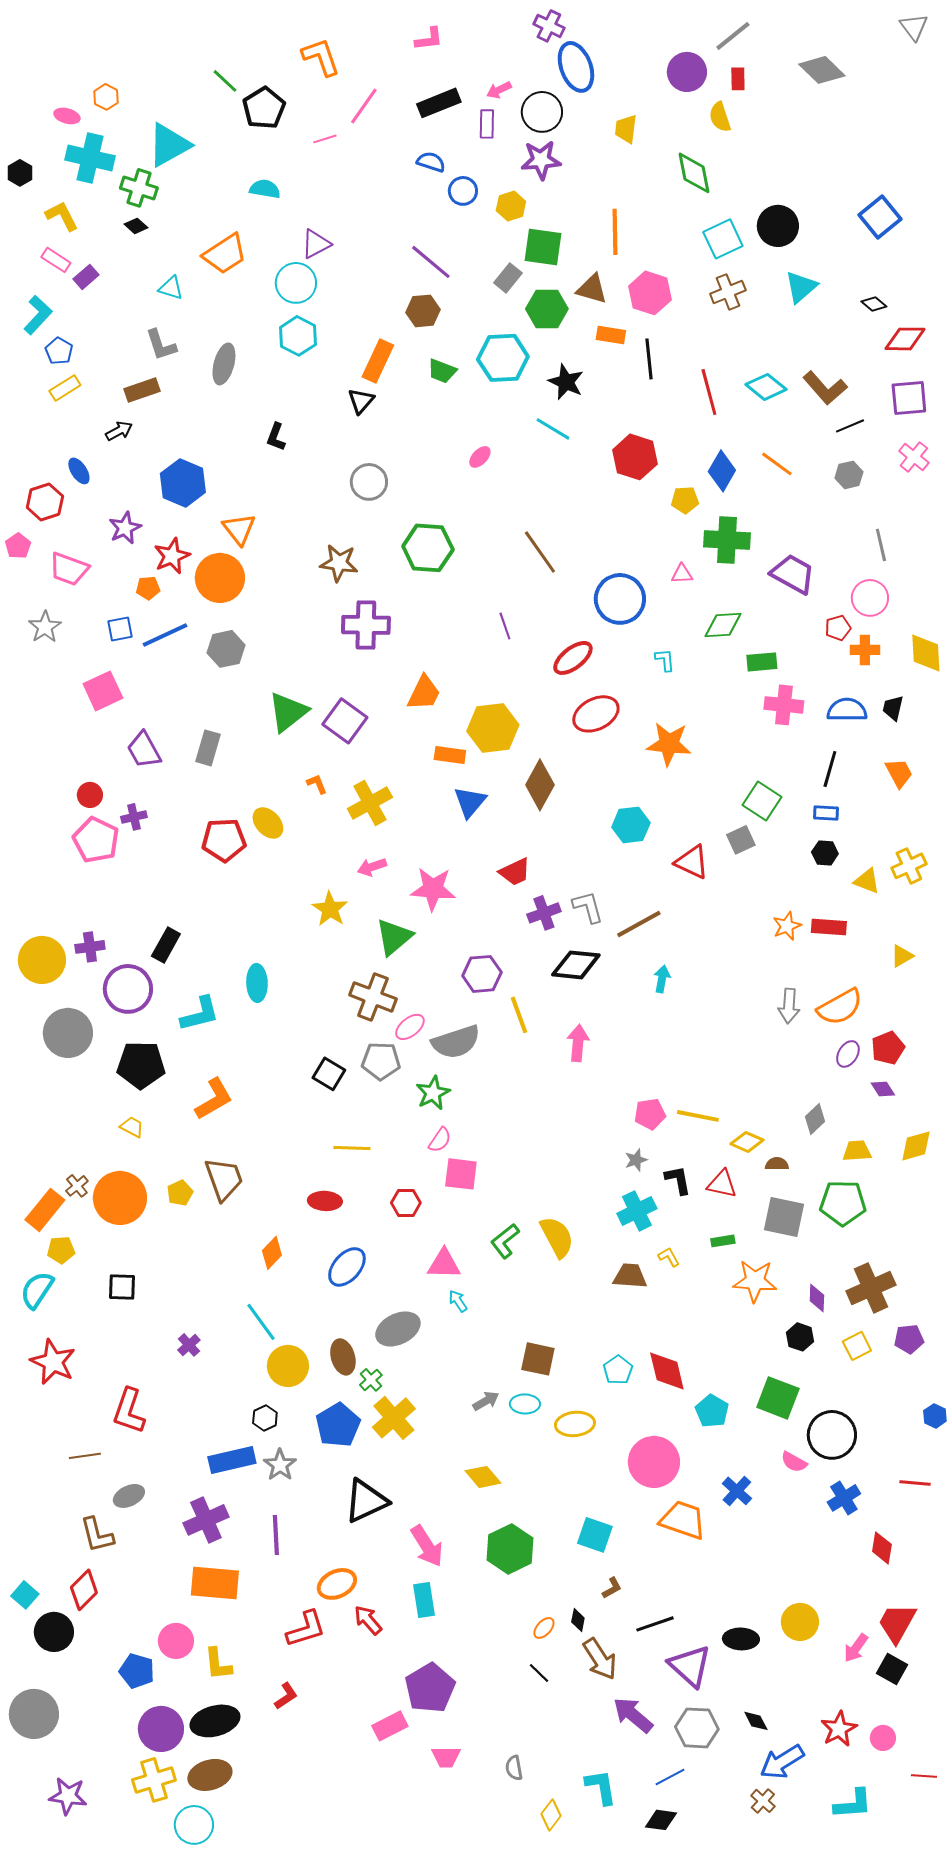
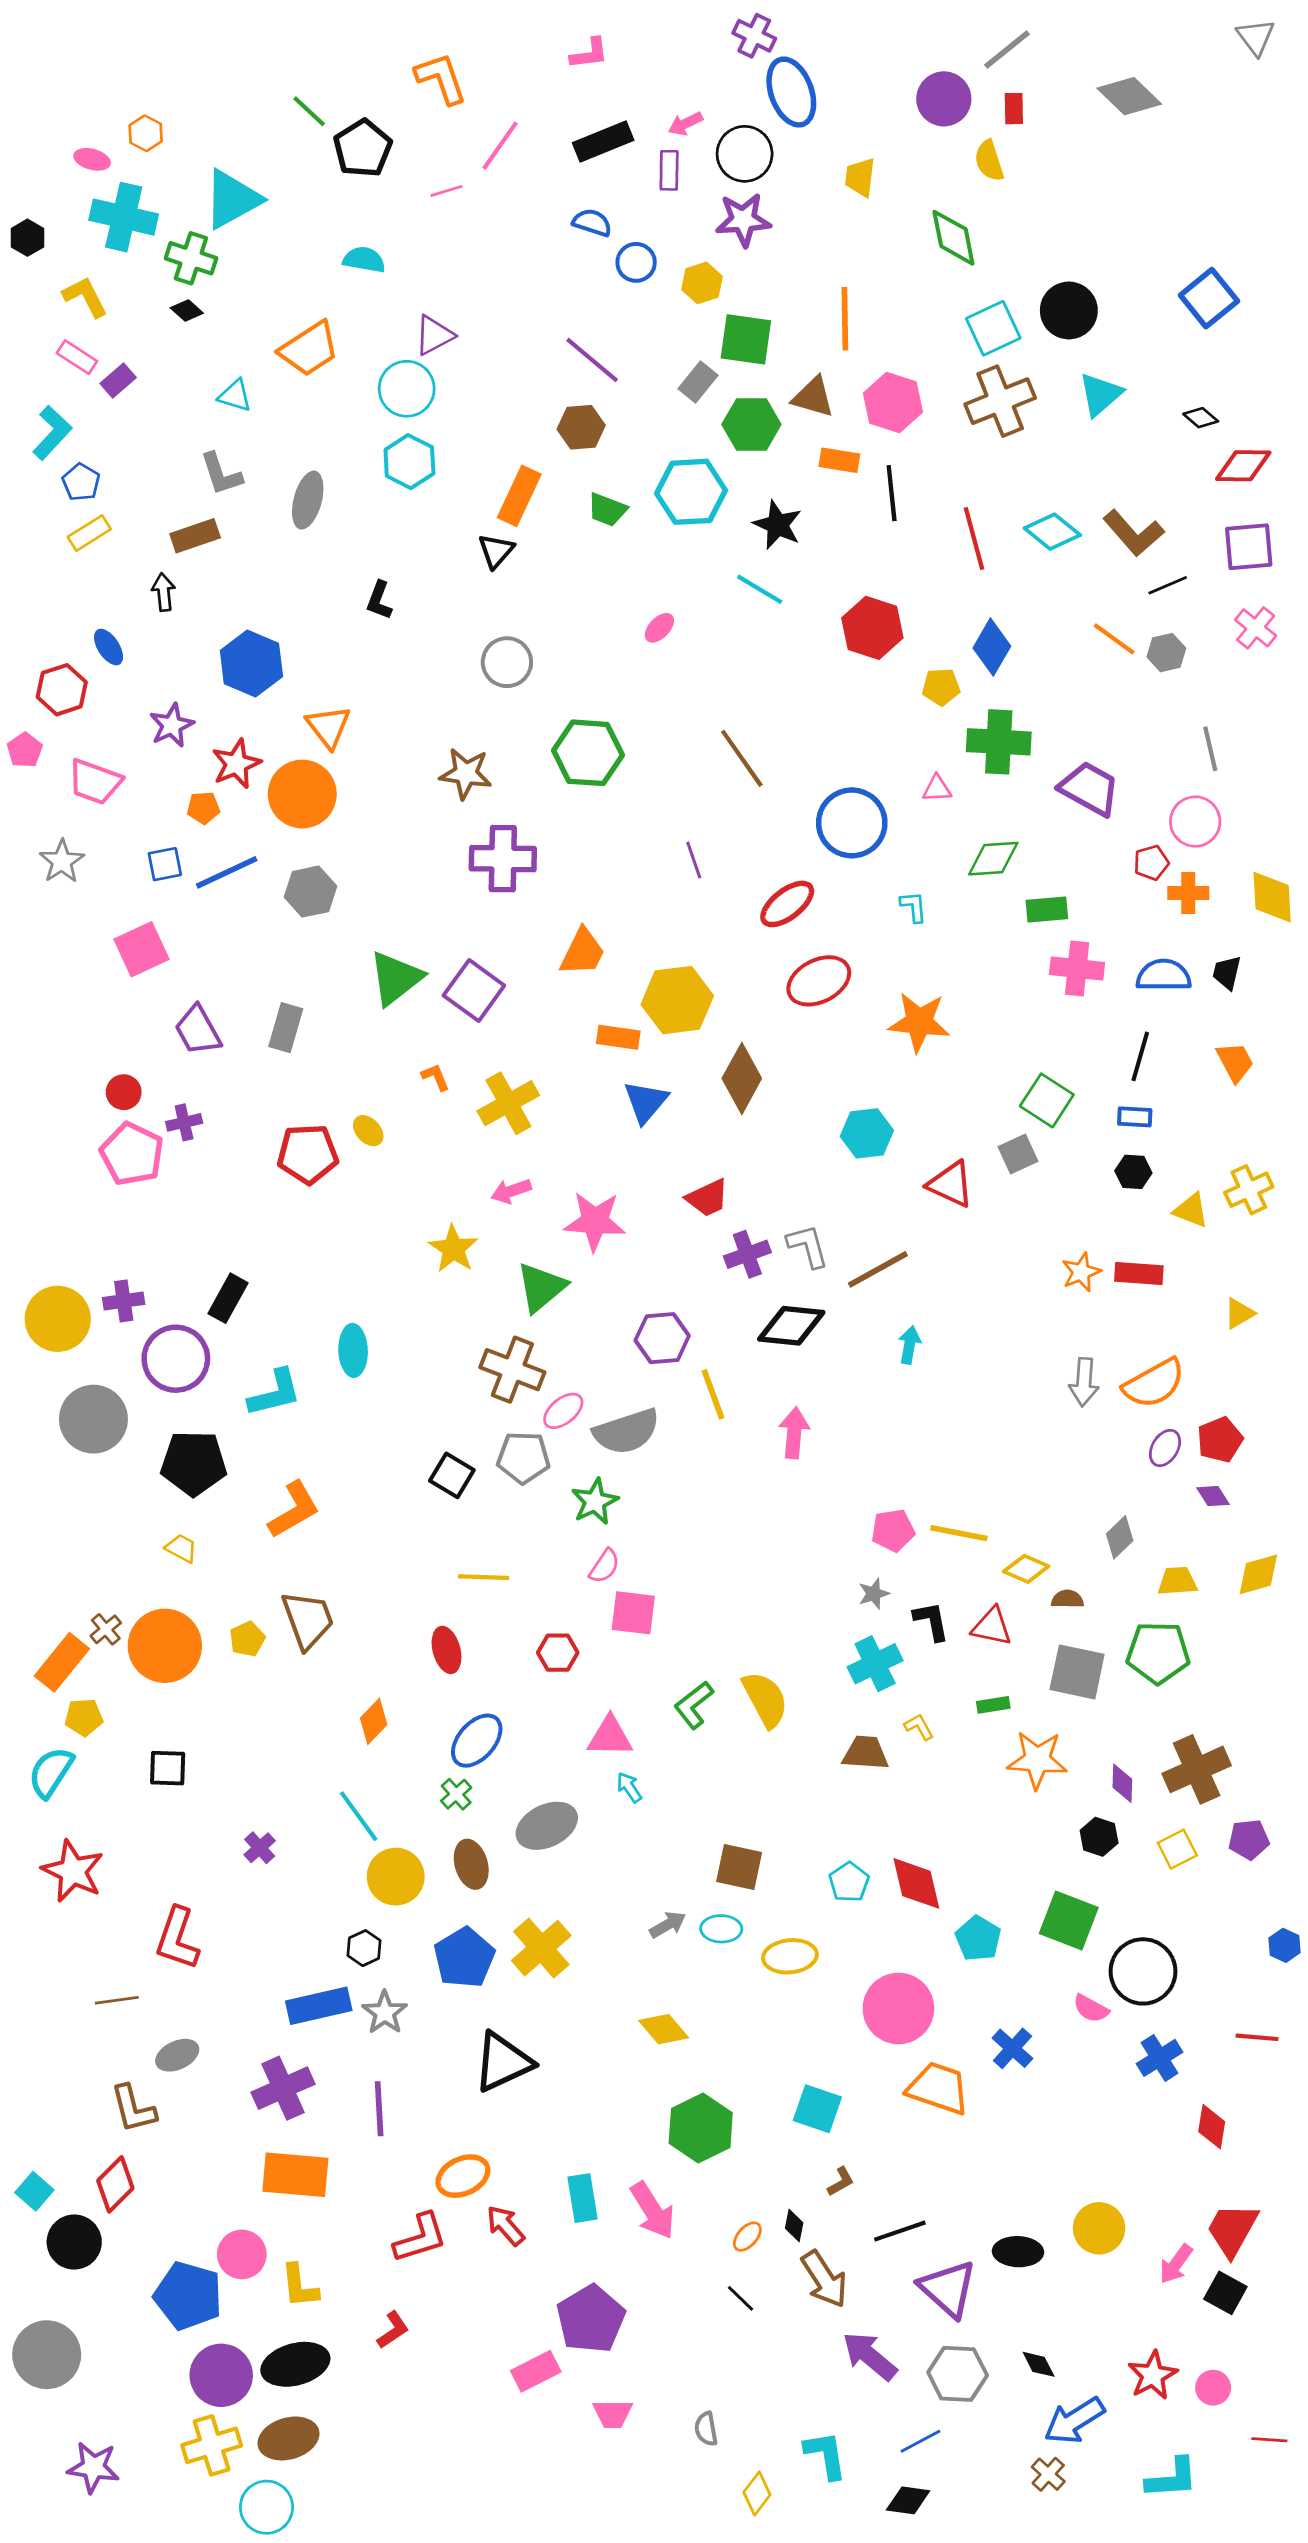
brown cross: (728, 292) -> (1000, 401), size x1.4
black arrow: (119, 431) -> (163, 592), turned -68
orange line: (777, 464) -> (1114, 639), moved
yellow ellipse: (268, 823) -> (368, 1131), size x0.7
red ellipse: (325, 1201) -> (446, 1650), turned 72
green cross: (371, 1380) -> (456, 1794), moved
pink arrow: (427, 1546) -> (653, 2210), moved
blue pentagon: (137, 1671) -> (188, 2296), size x1.4

